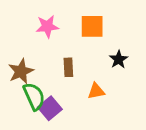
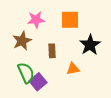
black star: (119, 59) -> (90, 45), size x1.5
brown star: (21, 71) -> (22, 41), moved

